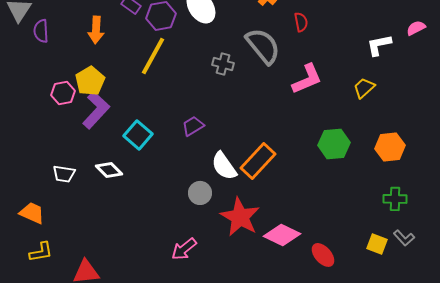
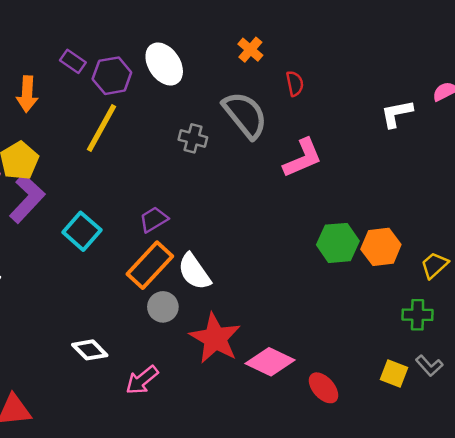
yellow trapezoid: (364, 88) -> (435, 265), moved
orange hexagon: (390, 147) -> (381, 247), moved
orange rectangle: (258, 161) -> (150, 265), moved
white diamond: (109, 170) -> (90, 350), moved

